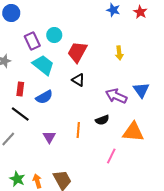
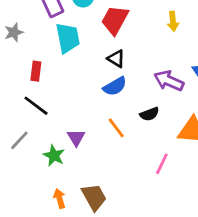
cyan trapezoid: (43, 65) -> (68, 38), turned 40
blue semicircle: (44, 97) -> (115, 86), moved
orange line: (78, 130) -> (116, 128), turned -42
green star: (17, 179) -> (54, 156), moved

